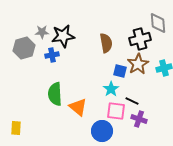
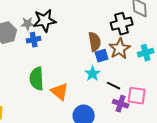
gray star: (42, 32) -> (28, 24), moved
brown semicircle: (106, 43) -> (95, 42), moved
blue square: (120, 71) -> (102, 56), turned -32
pink square: (116, 111) -> (137, 96), moved

